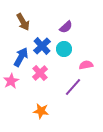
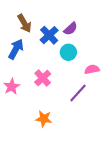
blue cross: (42, 46) -> (49, 35), moved
blue arrow: (21, 57) -> (16, 49), moved

